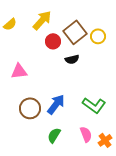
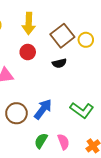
yellow arrow: (42, 20) -> (29, 23), turned 140
red circle: (53, 41) -> (28, 52), moved
pink semicircle: (86, 134) -> (63, 142), moved

